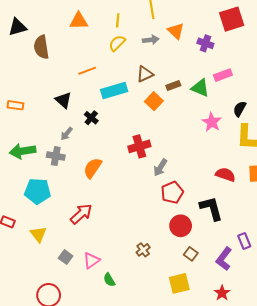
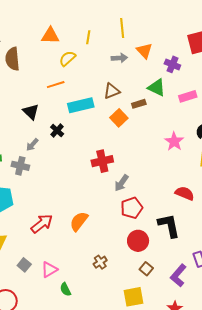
yellow semicircle: (117, 43) -> (67, 58), moved
green triangle: (200, 88) -> (157, 88), moved
orange semicircle: (93, 168) -> (79, 221), moved

